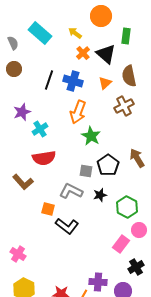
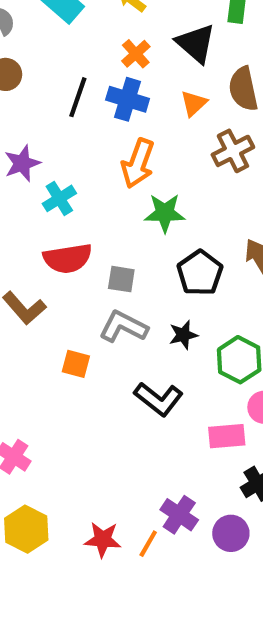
orange cross: (83, 53) -> (136, 54), moved
green star: (91, 136) -> (165, 213), turned -30
gray square: (86, 171) -> (121, 279), moved
black L-shape: (67, 226) -> (159, 399), moved
pink rectangle: (121, 244) -> (227, 436), turned 48
purple cross: (98, 282) -> (179, 515), turned 30

